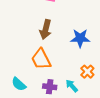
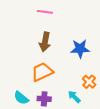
orange trapezoid: (41, 59) -> (42, 72), turned 95
purple cross: (50, 87) -> (44, 99), moved

